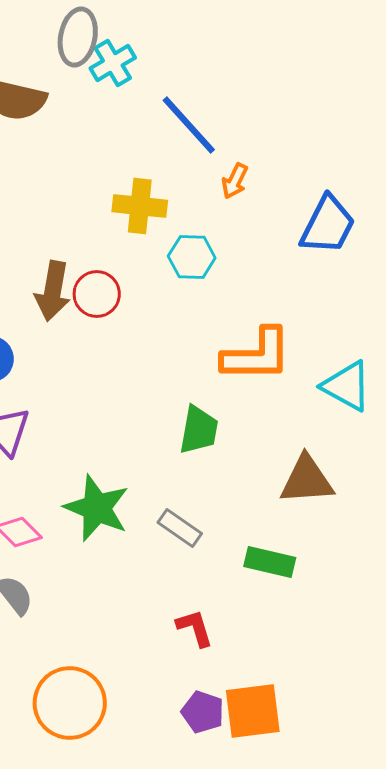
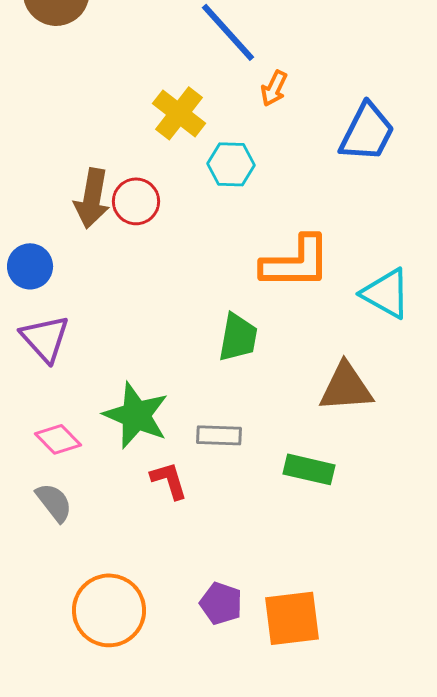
yellow cross: (140, 206) -> (179, 113), turned 32
gray rectangle: (180, 528) -> (219, 435), turned -33
red L-shape: (195, 628) -> (169, 480), moved
purple pentagon: (203, 712) -> (221, 603), moved

